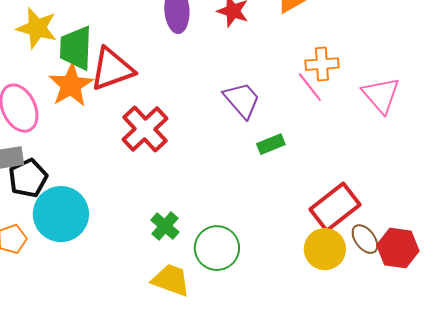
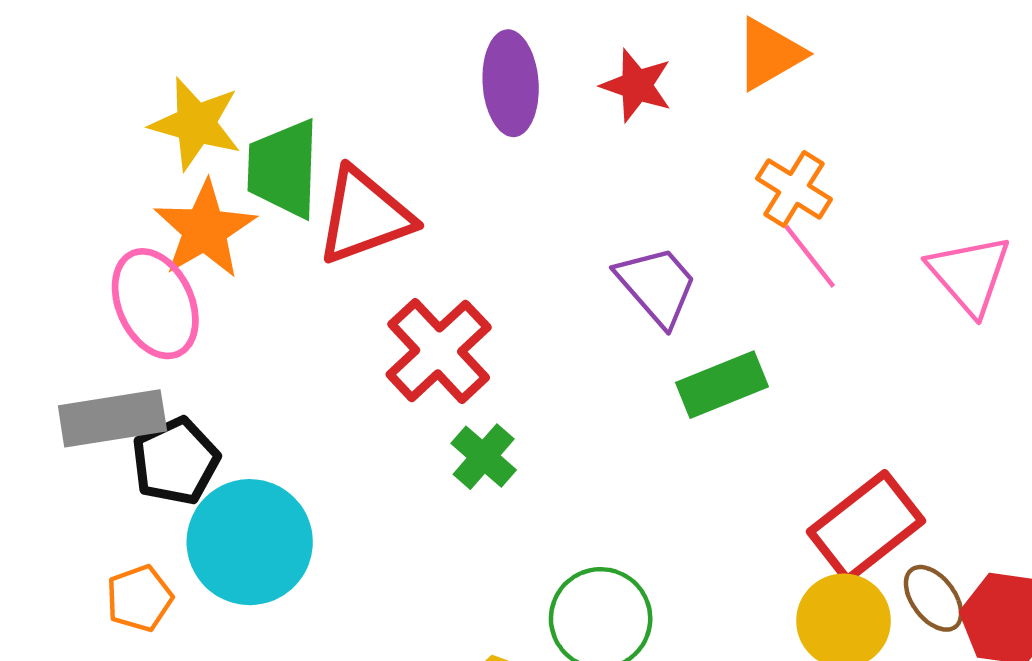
orange cross: (322, 64) -> (794, 189), moved, turned 36
orange star: (71, 85) -> (205, 229), moved
green rectangle: (271, 144) -> (722, 385), size x1.4
green cross: (165, 226) -> (484, 457), moved

